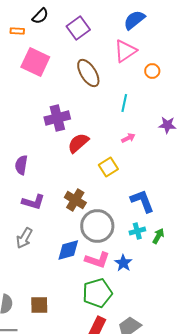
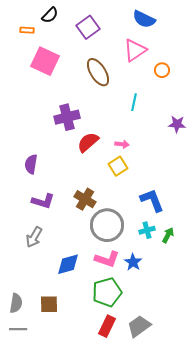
blue semicircle: (134, 20) -> (144, 19), turned -115
pink arrow: (128, 138) -> (122, 144), moved, turned 32
blue diamond: (68, 250) -> (68, 264), moved

